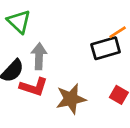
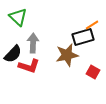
brown star: (71, 99) -> (67, 55), moved

